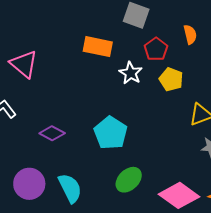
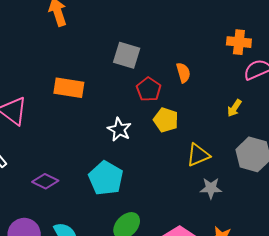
orange rectangle: (98, 47) -> (69, 88), moved
white star: (131, 73) -> (119, 129), moved

